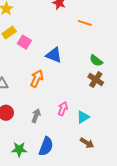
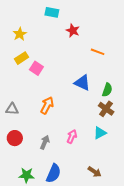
blue triangle: (54, 55) -> (82, 83), moved
green semicircle: (96, 61) -> (107, 90), turned -112
cyan triangle: (83, 117) -> (100, 133), moved

